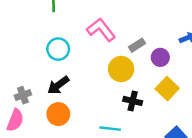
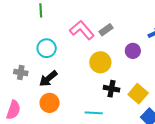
gray rectangle: (137, 45) -> (106, 30), moved
yellow square: (167, 89) -> (138, 94), moved
gray cross: (23, 95) -> (21, 72), moved, turned 32

